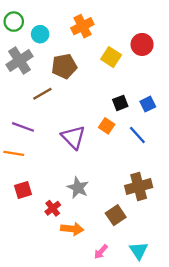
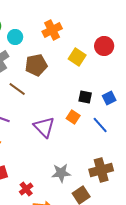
brown line: (42, 94) -> (17, 89), turned 66
black square: (120, 103) -> (85, 97), turned 32
gray star: (78, 188) -> (61, 173), moved, turned -30

